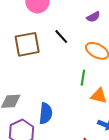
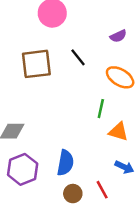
blue semicircle: (46, 113) -> (65, 163), moved

